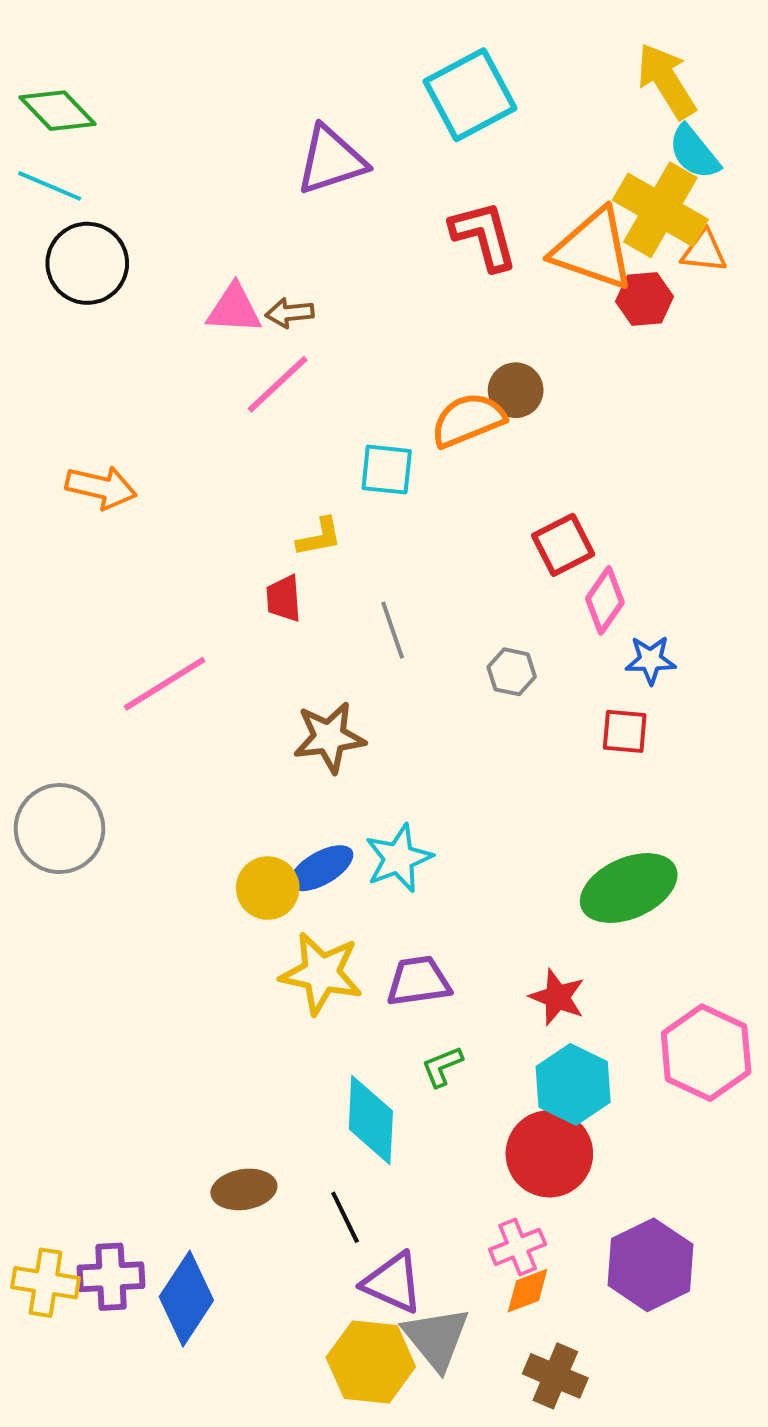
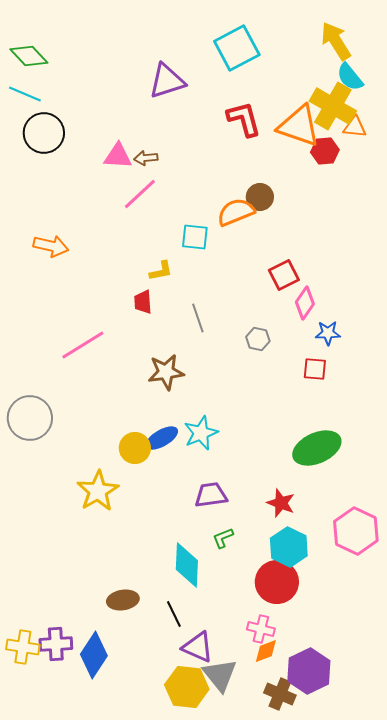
yellow star: (321, 973) -> (98, 491), moved, turned 30
pink cross: (518, 1247) -> (261, 629), turned 36
purple hexagon: (650, 1265) -> (309, 671), moved

